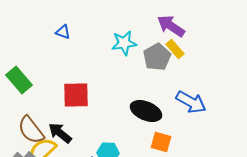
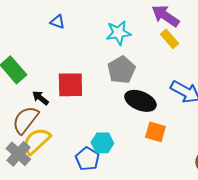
gray pentagon: (157, 57) -> (121, 70), moved
brown semicircle: (31, 130) -> (25, 120), turned 76
black arrow: (60, 133) -> (40, 98), moved, size x0.7

